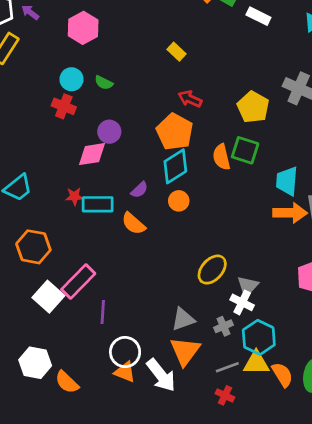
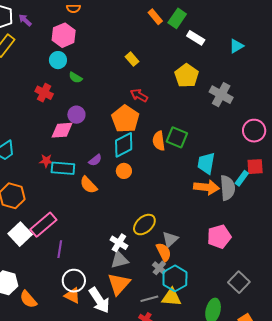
cyan circle: (72, 79) -> (58, 60), moved
yellow pentagon: (253, 107) -> (187, 76), moved
white cross: (242, 302) -> (119, 243), moved
gray cross: (224, 326) -> (159, 268), moved, turned -32
orange semicircle: (282, 375) -> (164, 252), moved

